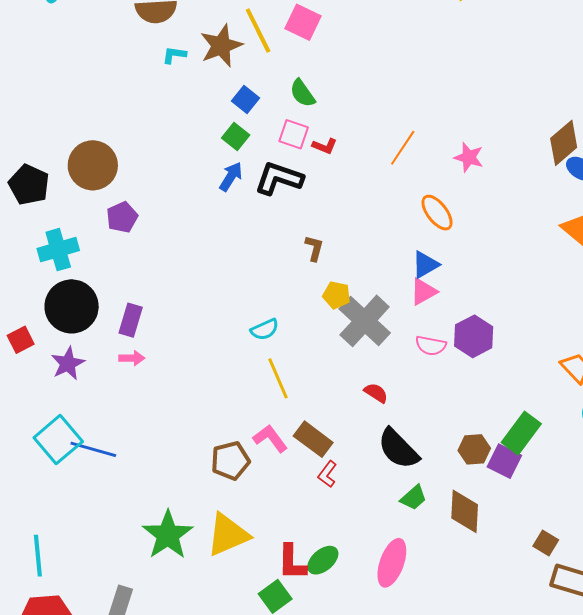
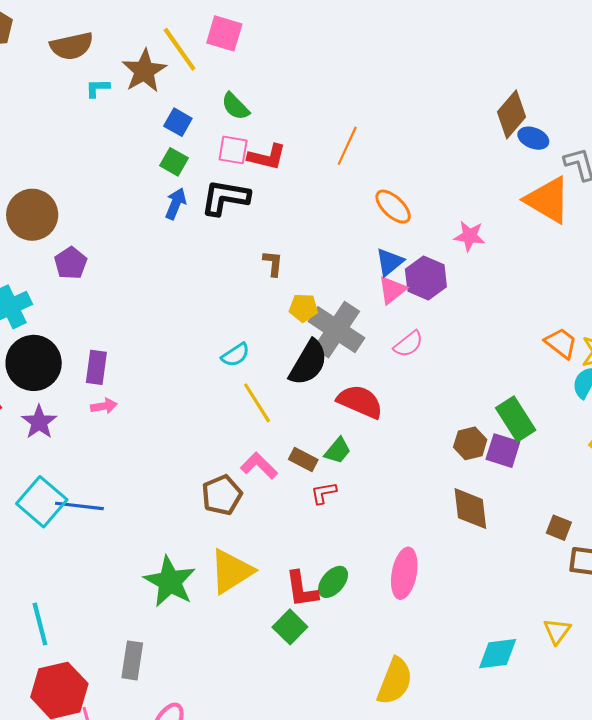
red L-shape: (325, 146) -> (267, 157), size x1.5
pink star: (469, 157) -> (470, 236), moved
purple hexagon: (474, 336) -> (426, 278), moved
pink semicircle: (431, 346) -> (408, 344), turned -40
red semicircle: (376, 393) -> (360, 402), size x1.8
green rectangle: (521, 433) -> (516, 419), turned -60
brown rectangle: (313, 439) -> (303, 459), size x0.7
black semicircle: (398, 449) -> (308, 363), moved, turned -96
red L-shape: (327, 474) -> (324, 493), turned 52
green trapezoid: (414, 498) -> (338, 451), moved

